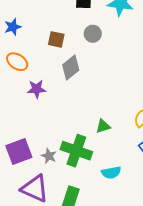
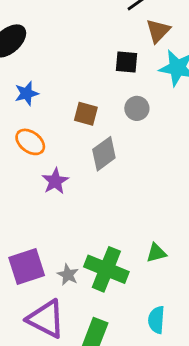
purple star: (37, 89) -> (55, 181), turned -30
green triangle: (103, 126) -> (156, 253), moved
cyan semicircle: (111, 173) -> (156, 320), moved, turned 102

